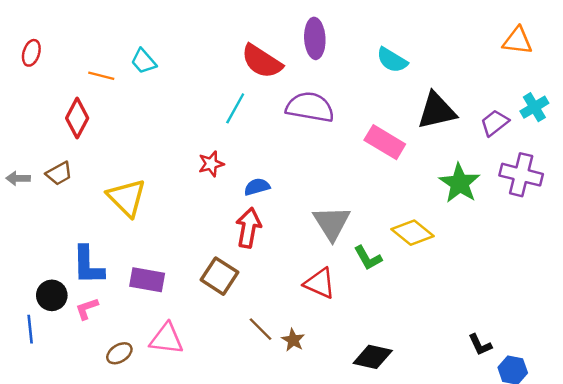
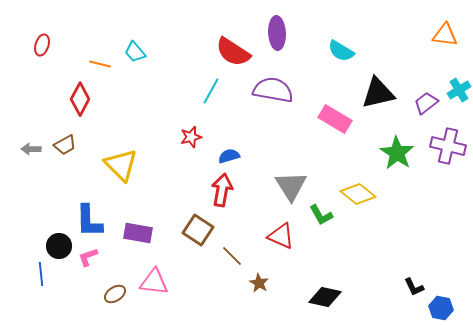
brown line: (261, 329) -> (232, 256), moved

